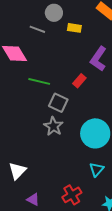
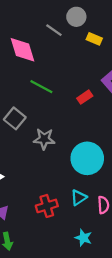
gray square: (58, 103) -> (15, 118), moved
gray star: (53, 126) -> (44, 139), turned 30
red cross: (72, 195) -> (47, 206), moved

